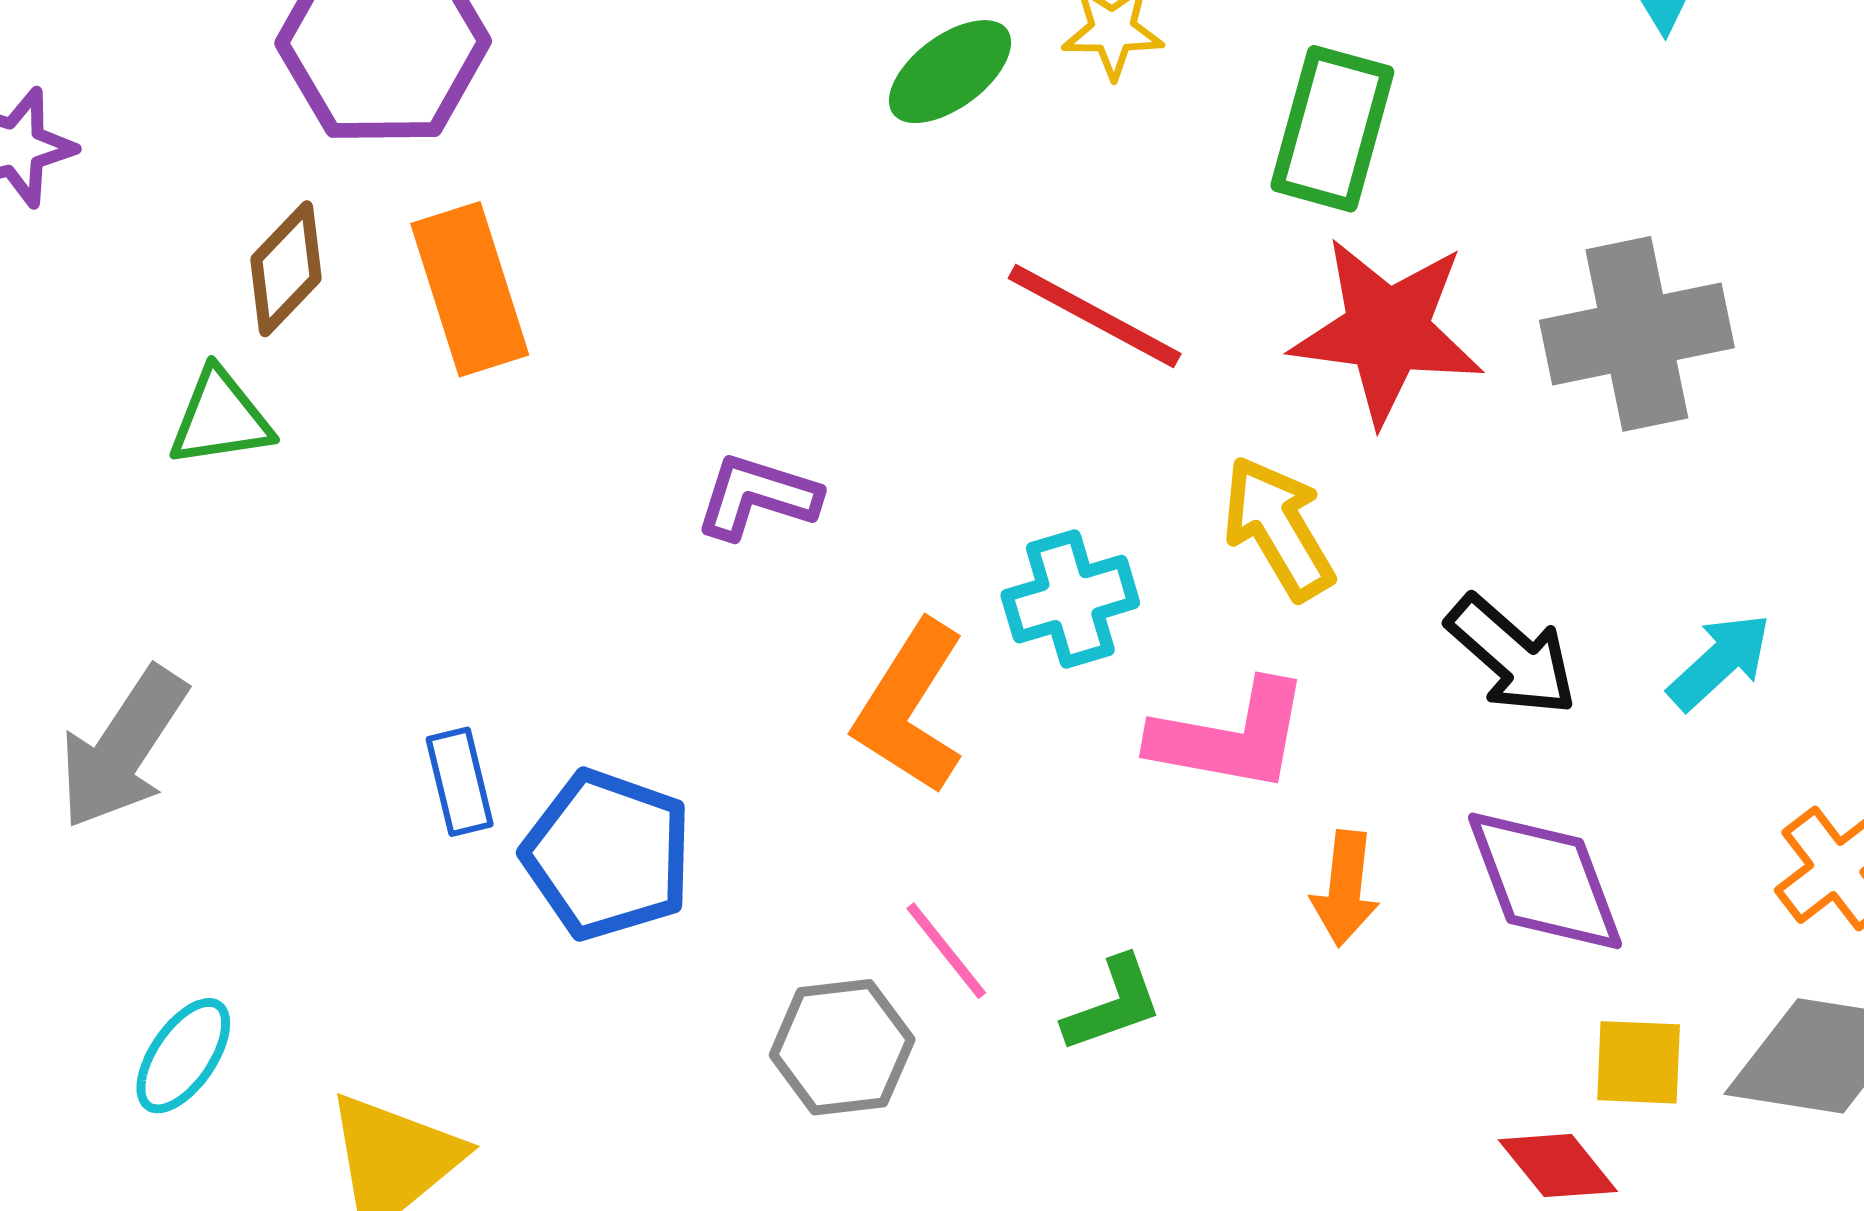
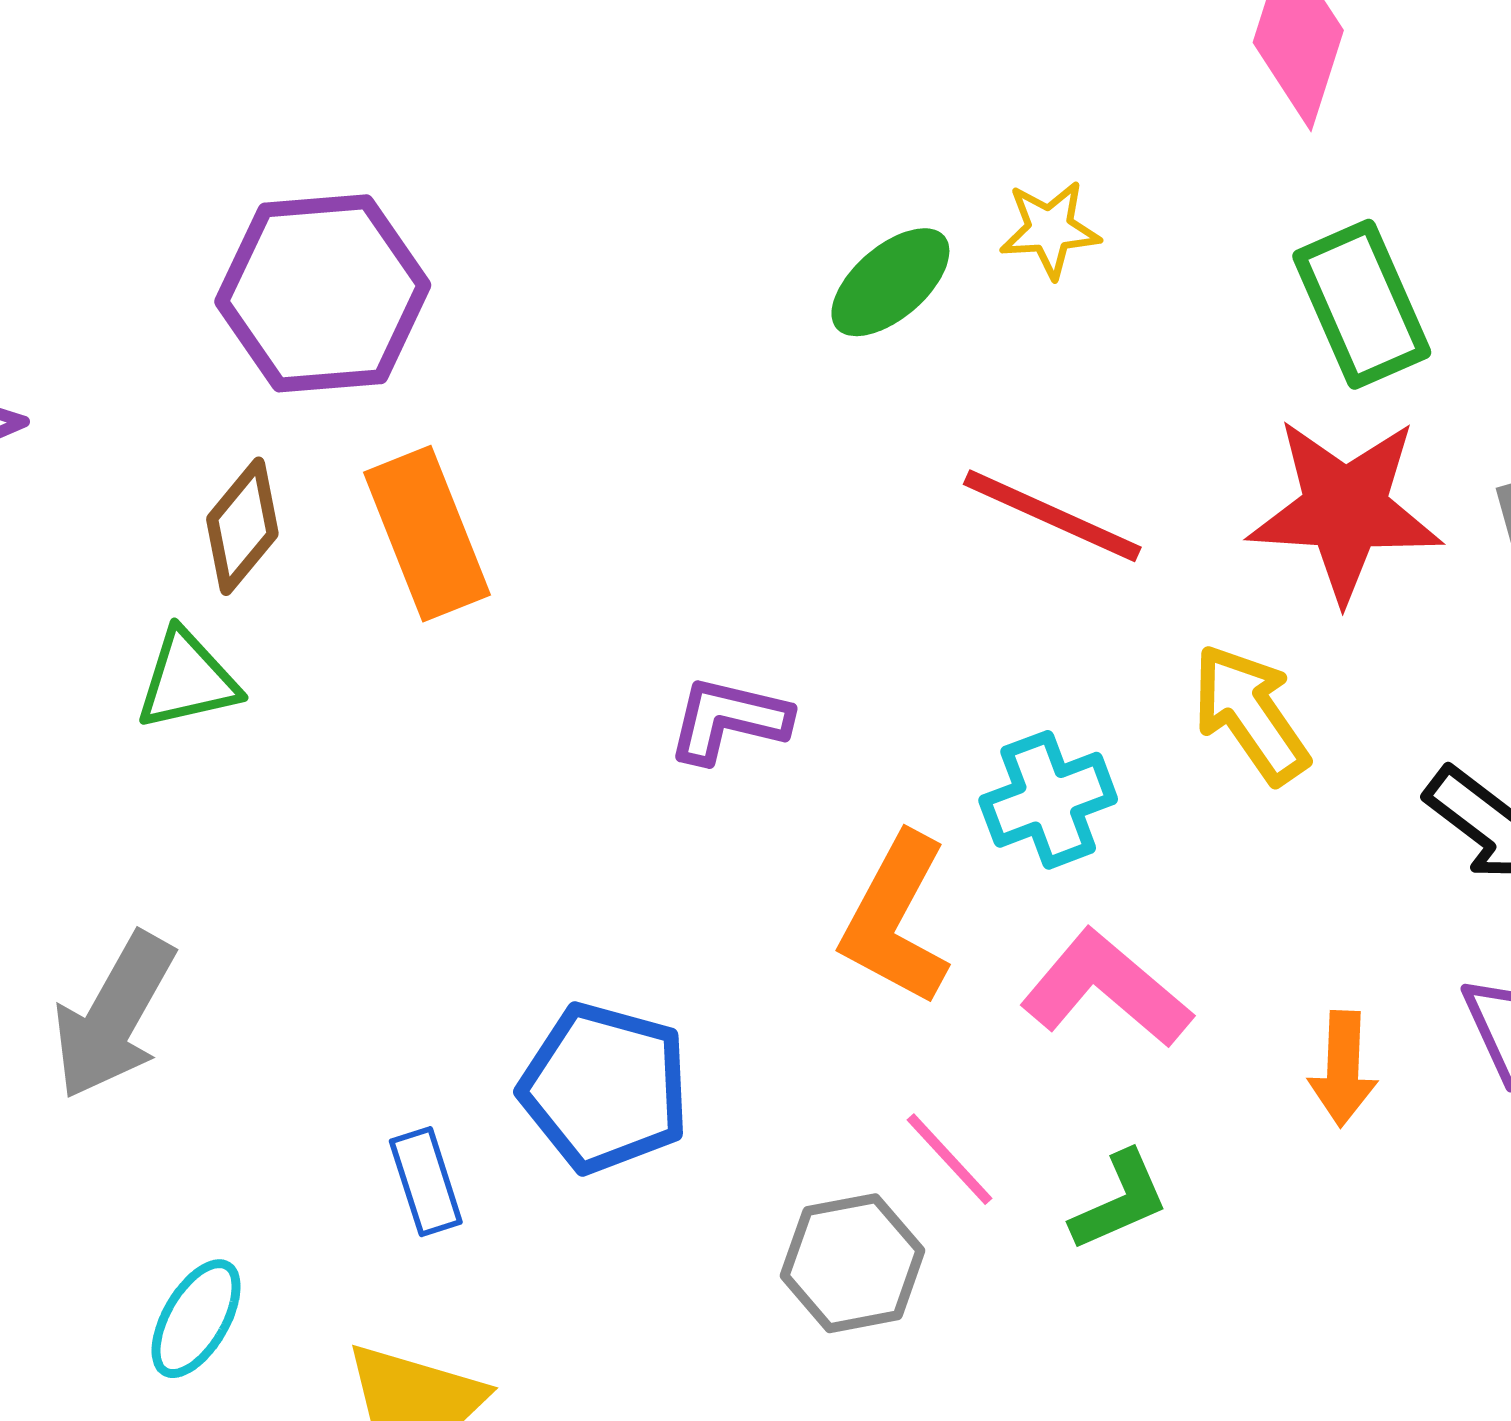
green rectangle: (1332, 129) -> (1362, 304), moved, turned -35
pink L-shape: (1230, 736) -> (1106, 989), moved, turned -146
blue rectangle: (460, 782) -> (426, 1182), moved

